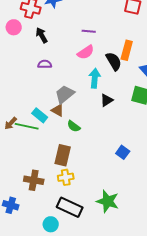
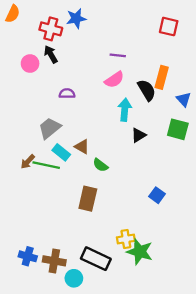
pink circle: (14, 27) -> (30, 64), moved
black arrow: (42, 35) -> (51, 54), moved
gray trapezoid: (65, 94) -> (50, 128), moved
yellow cross: (66, 177) -> (126, 239), moved
brown cross: (34, 180) -> (54, 261), moved

